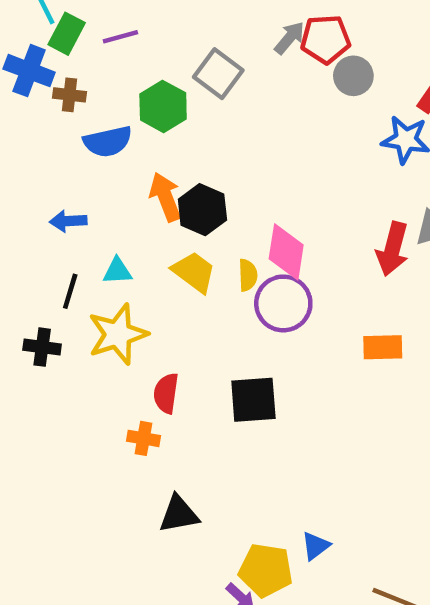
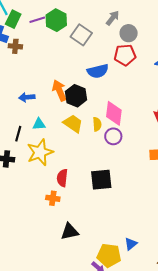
red pentagon: (325, 39) -> (125, 55), moved
gray circle: (353, 76) -> (129, 33), moved
green hexagon: (163, 106) -> (56, 20), moved
blue semicircle: (108, 142) -> (98, 71), moved
blue arrow: (68, 221) -> (27, 97), moved
purple circle: (283, 303) -> (113, 136), size x0.7

